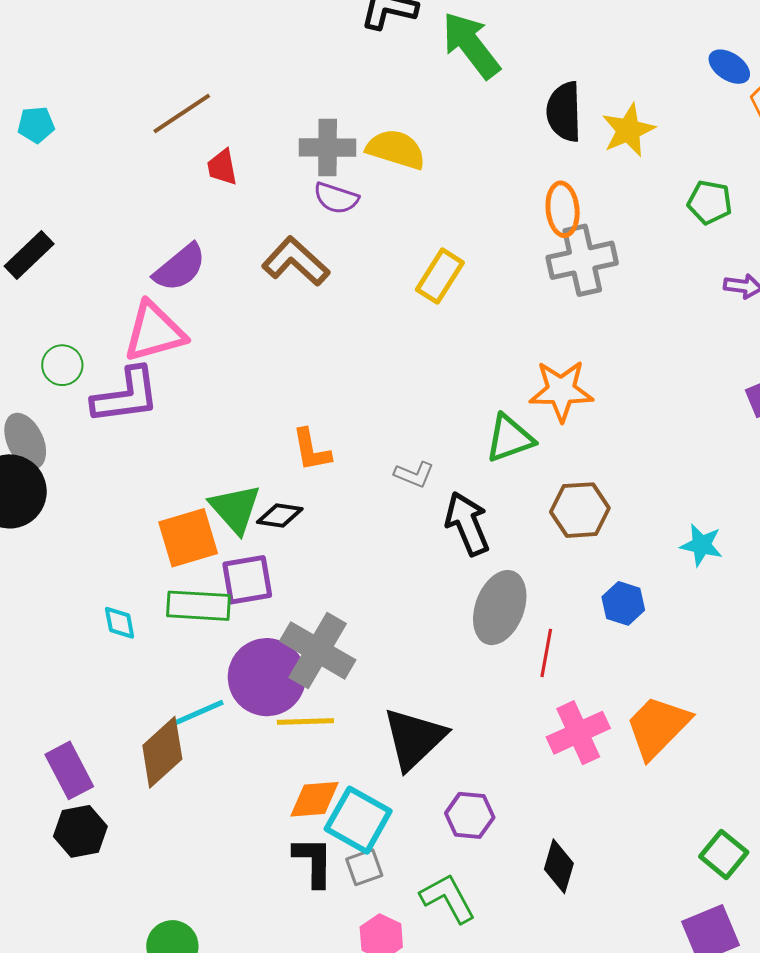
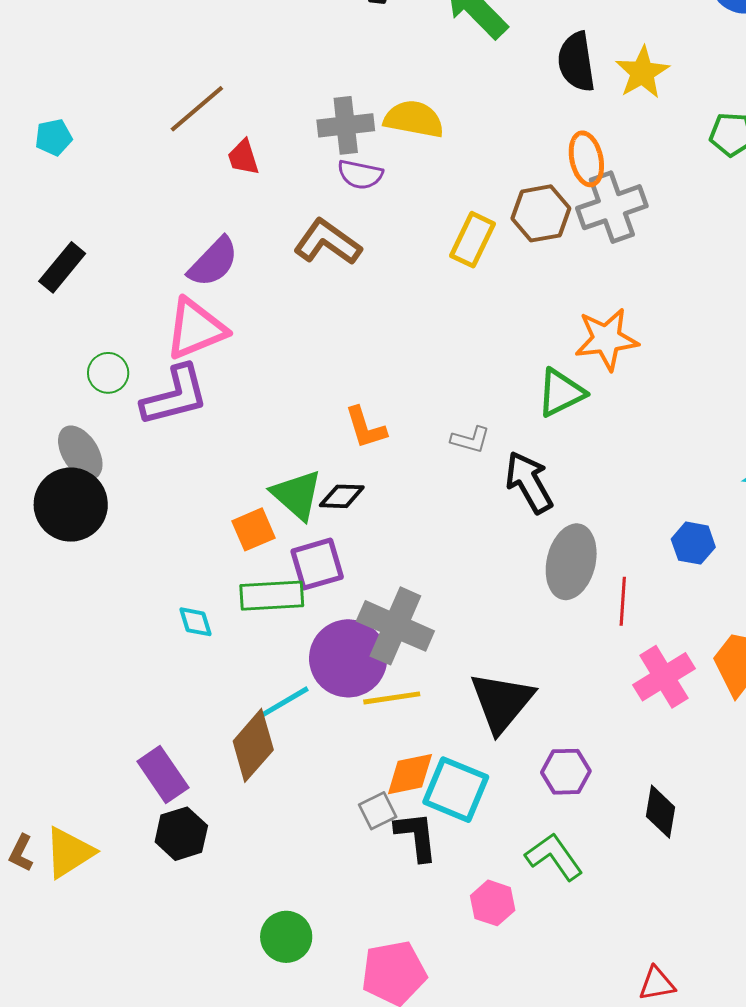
brown hexagon: (580, 510) -> (541, 213), moved
orange square: (188, 538) -> (253, 529), size x0.7
gray square: (364, 867) -> (378, 811), moved

